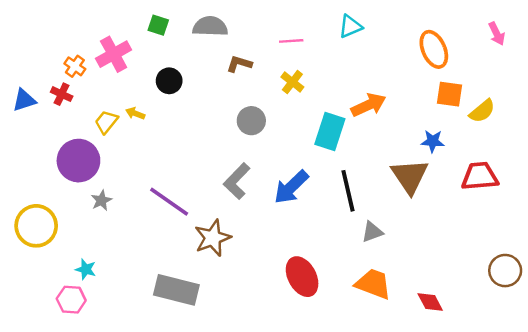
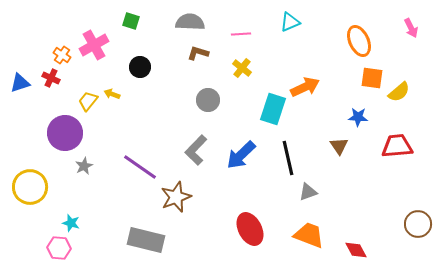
gray semicircle: (210, 26) -> (190, 22), moved
brown triangle: (410, 176) -> (339, 146), size x0.6

